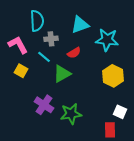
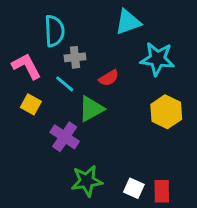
cyan triangle: (80, 25) -> (128, 22), moved
purple cross: (44, 105) -> (65, 137), moved
white square: (120, 112) -> (134, 188), moved
green star: (71, 114) -> (87, 181), moved

